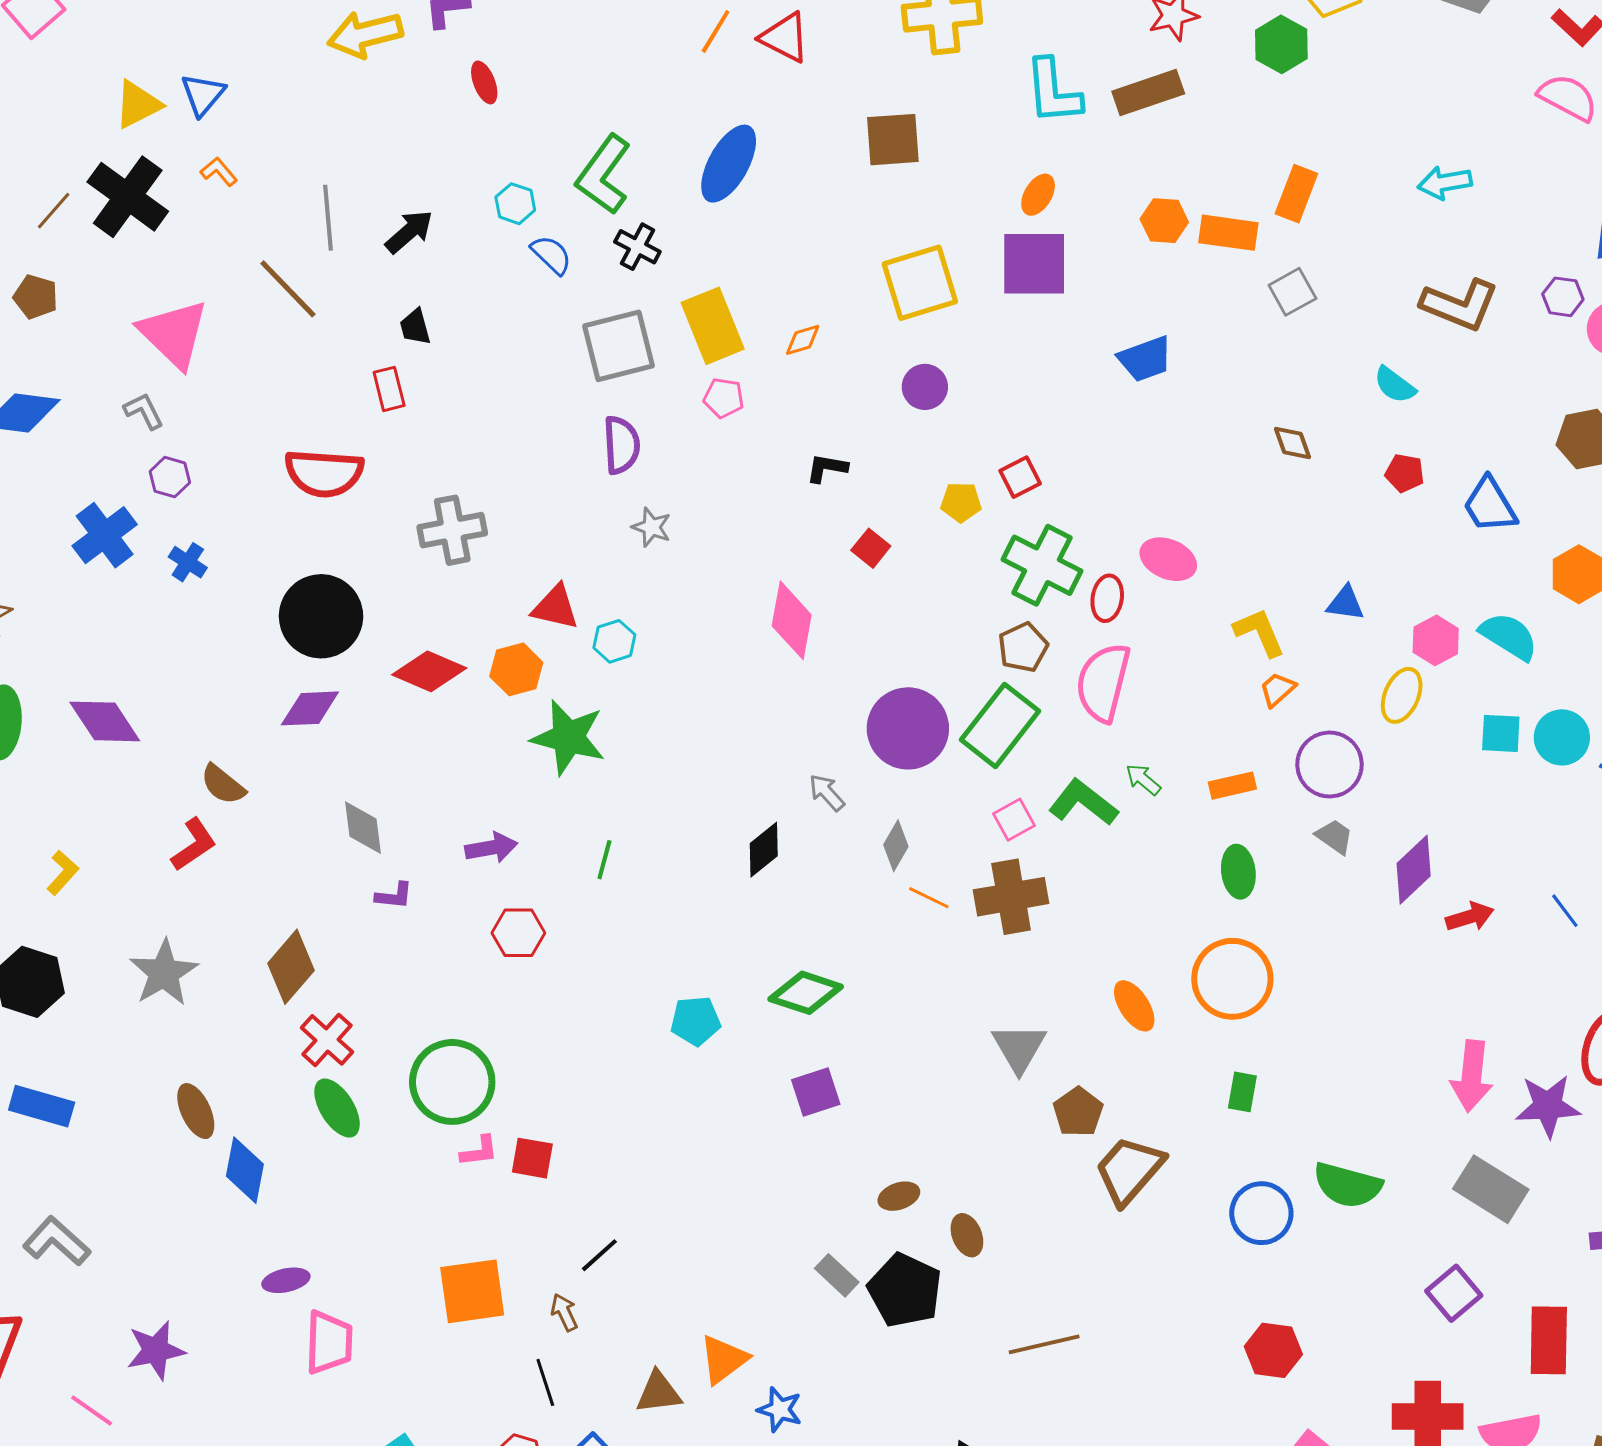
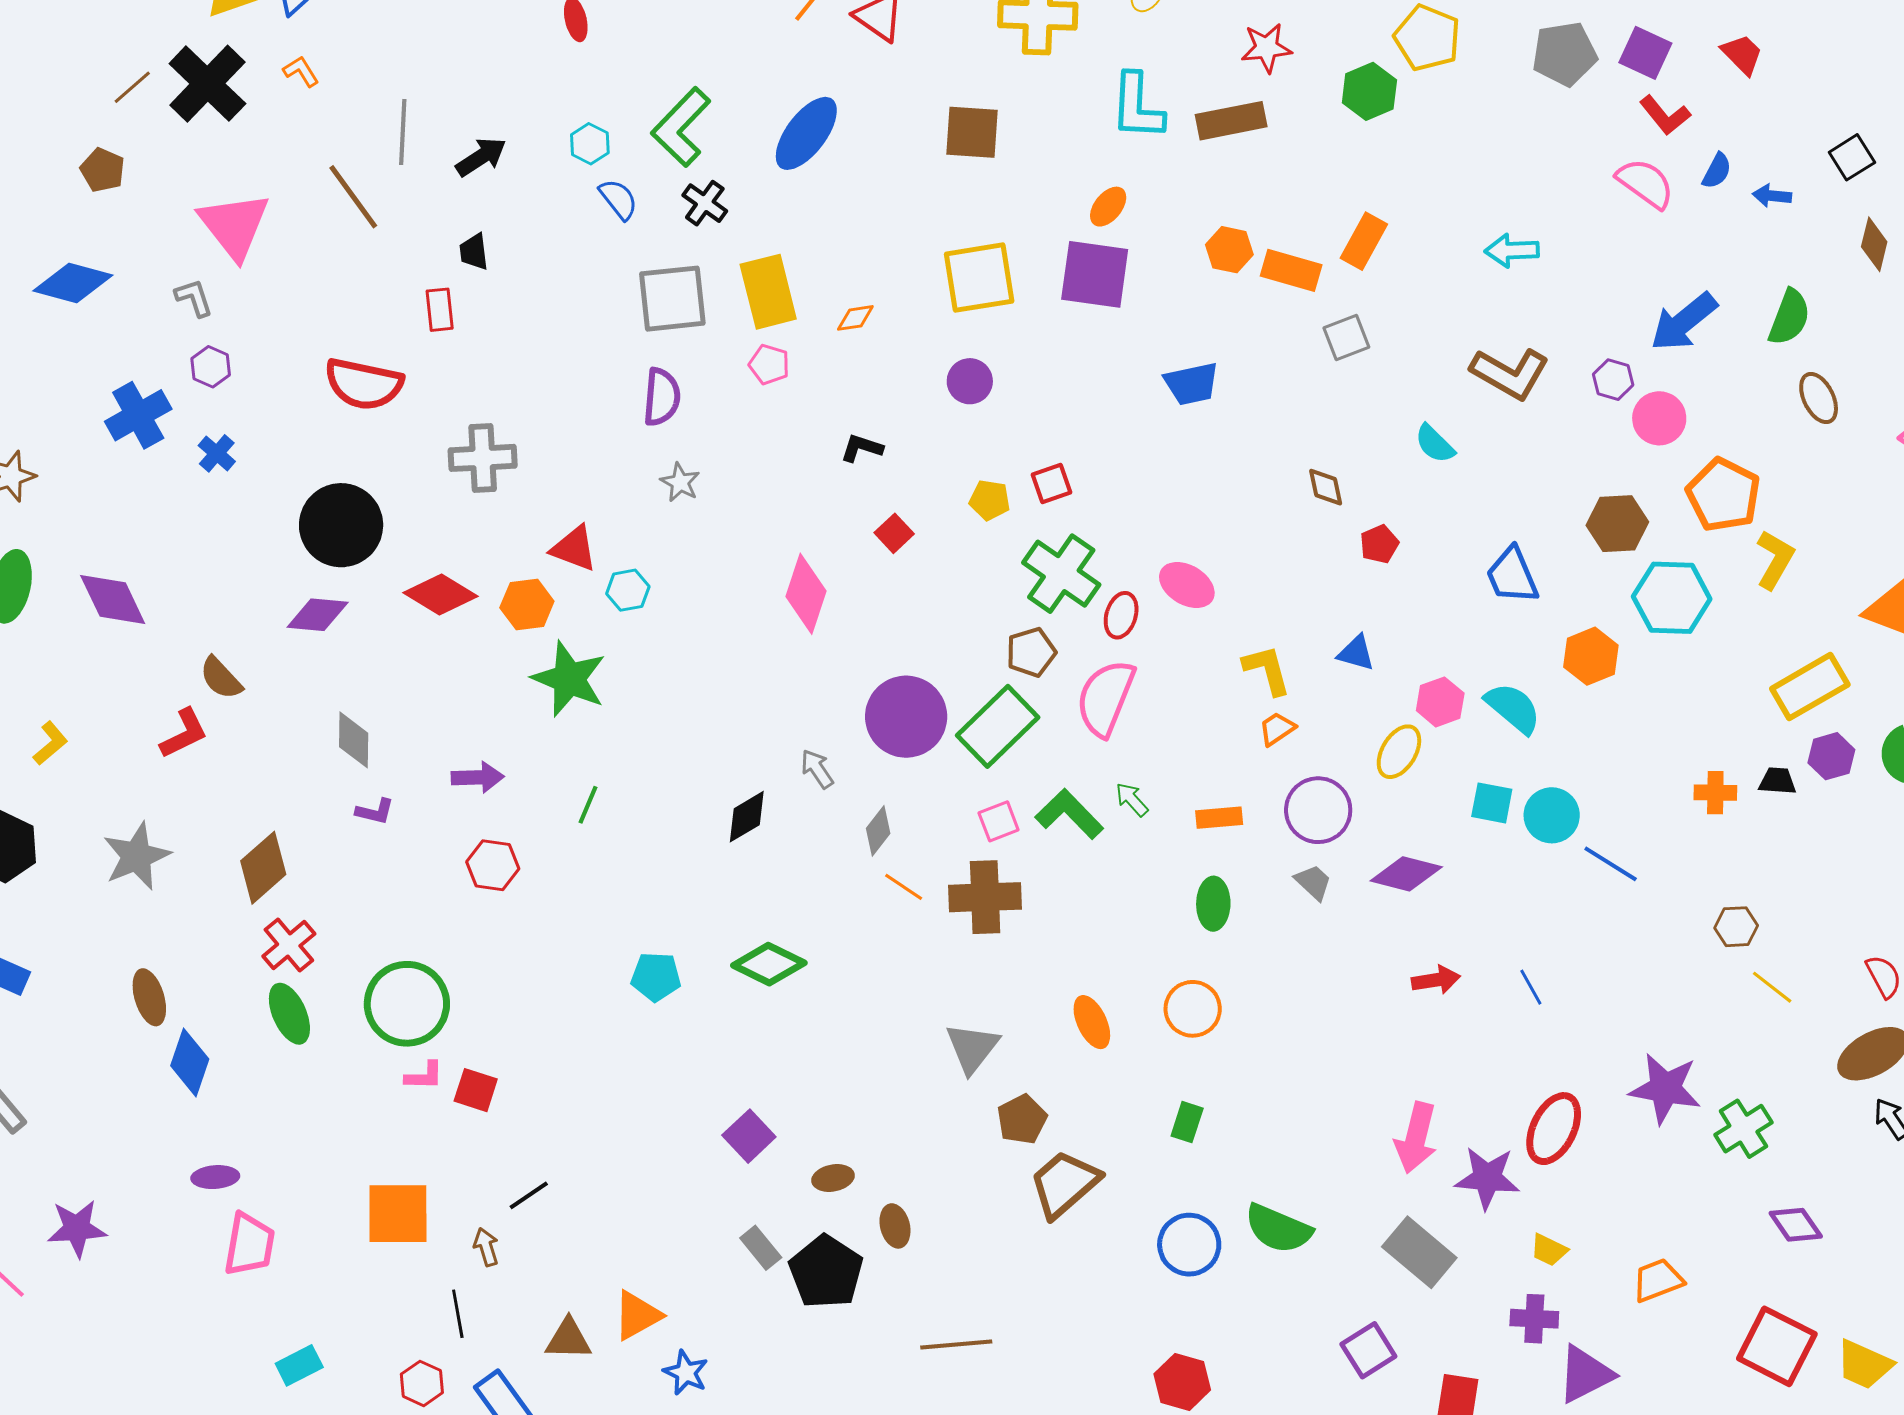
red pentagon: (1405, 473) -> (1379, 544), moved, turned 30
purple diamond: (1414, 870) -> (1406, 874), moved, turned 50
orange circle: (1232, 979) -> (1193, 1009), size x0.7
purple square: (816, 1092) -> (749, 1136), moved, turned -33

